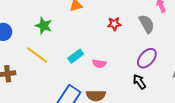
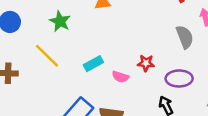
red star: (114, 24) -> (146, 63), moved
purple ellipse: (147, 58) -> (179, 78), turned 40

